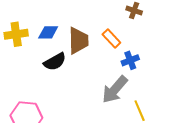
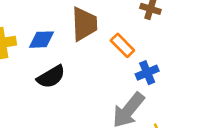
brown trapezoid: (78, 41) -> (84, 24), moved

